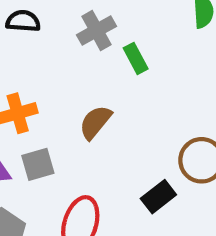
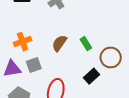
green rectangle: (136, 58) -> (86, 44), moved

